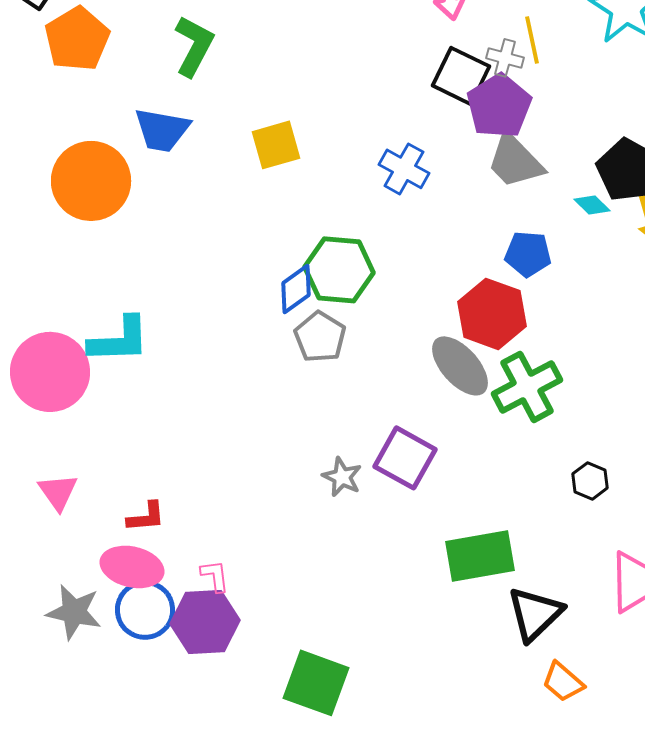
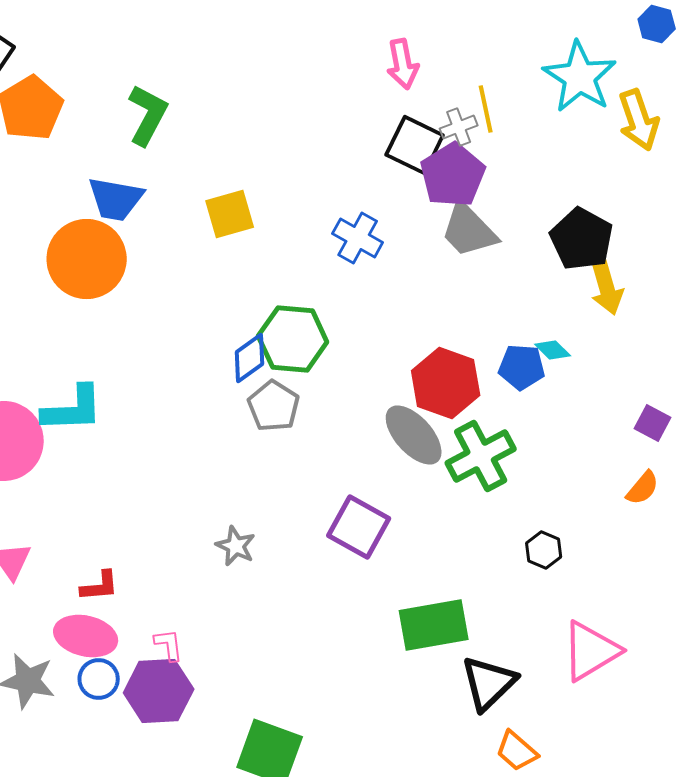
gray cross: (505, 58) -> (459, 127), turned -36
orange circle: (91, 181) -> (87, 259), moved
cyan diamond: (592, 205) -> (553, 350), moved
blue pentagon: (528, 254) -> (522, 367), moved
gray star: (342, 477) -> (236, 546), moved
blue circle: (145, 610) -> (99, 679), size x0.7

